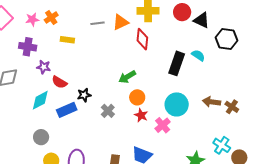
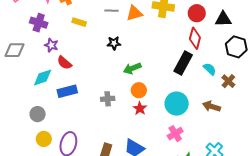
black triangle: (202, 20) -> (223, 19), moved, turned -36
red diamond: (142, 39) -> (195, 38), moved
cyan semicircle: (198, 55) -> (210, 69), moved
black star: (84, 95) -> (114, 43), moved
brown cross: (232, 107) -> (228, 81), moved
gray cross: (108, 111) -> (108, 99), turned 32
pink cross: (163, 125) -> (175, 134), moved

